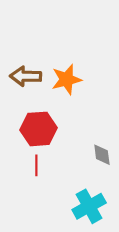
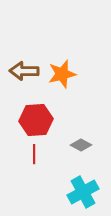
gray diamond: (102, 155) -> (81, 145), moved, turned -55

